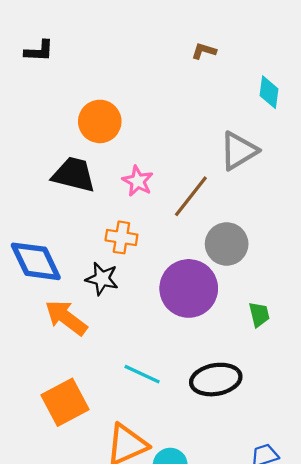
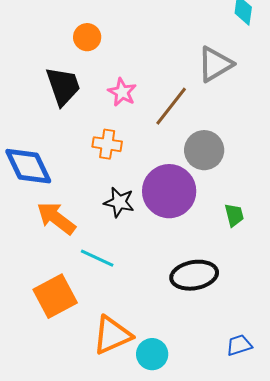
orange circle: (100, 121) -> (87, 37), size x0.7
black trapezoid: (74, 175) -> (63, 86), turned 57
black star: (102, 279) -> (119, 202), moved
cyan line: (142, 374) -> (97, 258), moved

